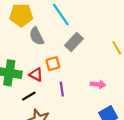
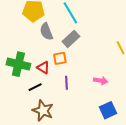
gray rectangle: (74, 42) -> (71, 39), moved

